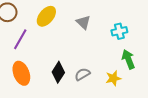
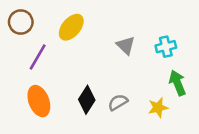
gray triangle: (83, 22) -> (126, 45), moved

